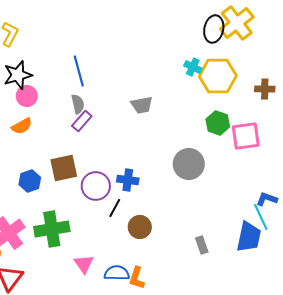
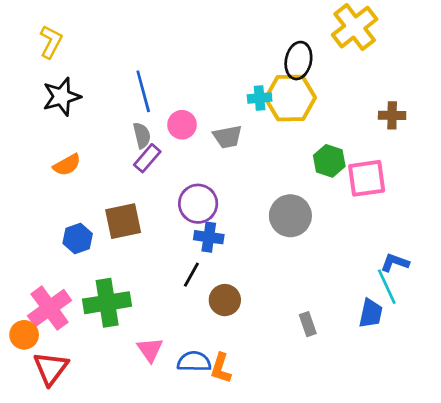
black ellipse: (214, 29) -> (298, 61), moved
cyan cross: (193, 67) -> (260, 98), moved, turned -30
yellow hexagon: (218, 76) -> (290, 98), moved
pink circle: (27, 96) -> (182, 125), moved
purple circle: (96, 186) -> (198, 204), moved
blue trapezoid: (249, 237) -> (371, 313), size x0.7

